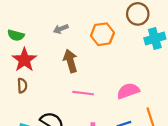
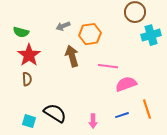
orange hexagon: (102, 34) -> (90, 34), moved
pink line: (83, 93) -> (108, 66), moved

